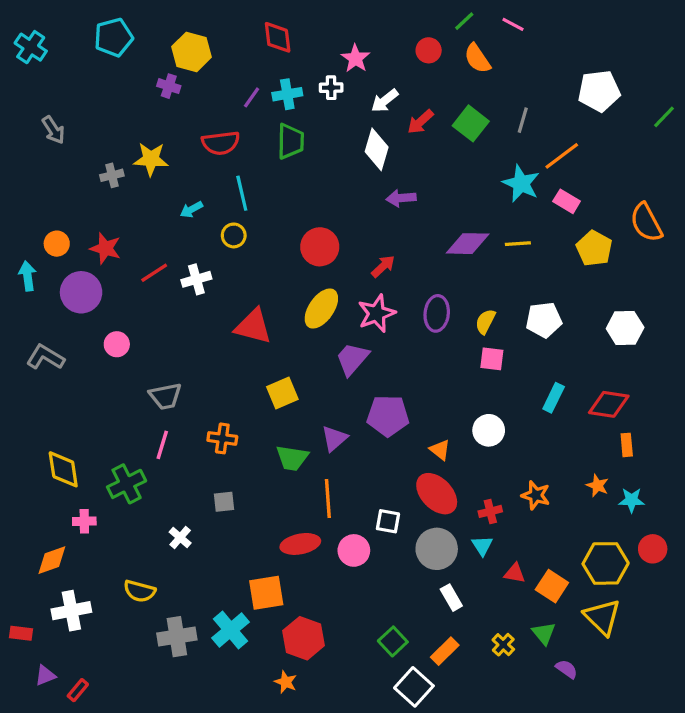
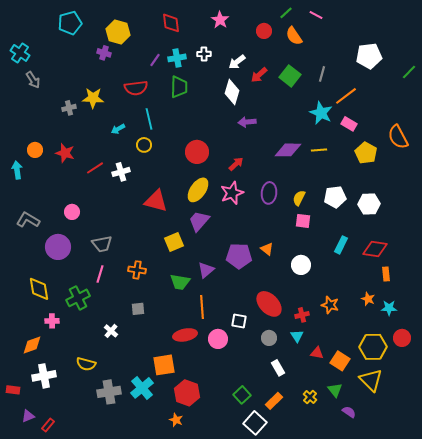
cyan cross: (31, 47) -> (20, 53), moved
pink star: (355, 58) -> (220, 20), moved
purple circle: (81, 292) -> (58, 247), moved
white hexagon: (625, 328) -> (369, 204), moved
purple trapezoid: (352, 359) -> (199, 221), moved
orange triangle: (440, 450) -> (267, 249), moved
gray circle: (437, 549) -> (269, 338), size x0.6

